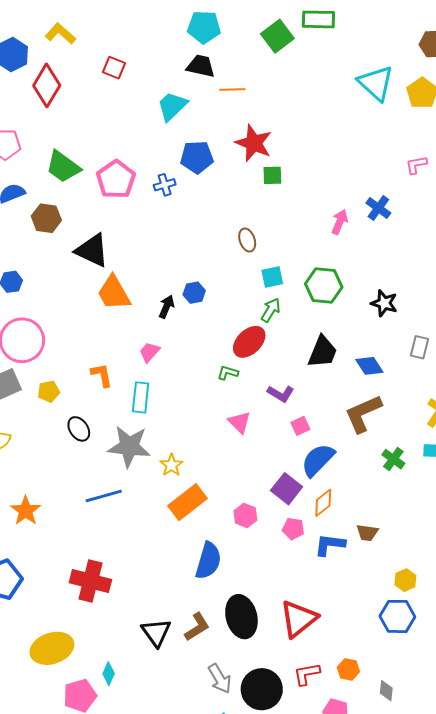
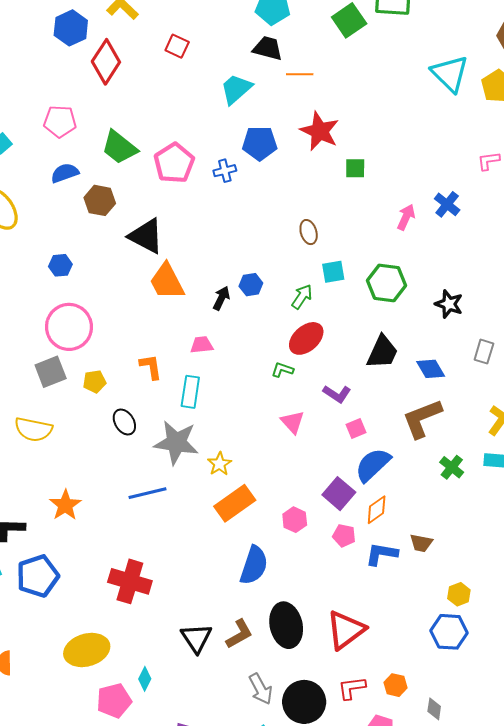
green square: (272, 175) -> (355, 168), moved
green arrow: (271, 310) -> (302, 297), moved
pink trapezoid: (149, 352) -> (202, 345), turned 40

